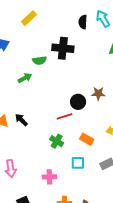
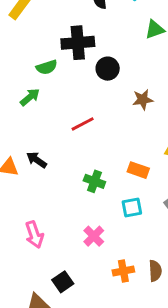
black circle: (78, 102) -> (108, 69), moved
red line: (64, 116) -> (83, 124), moved
pink cross: (49, 177) -> (94, 236), turned -32

